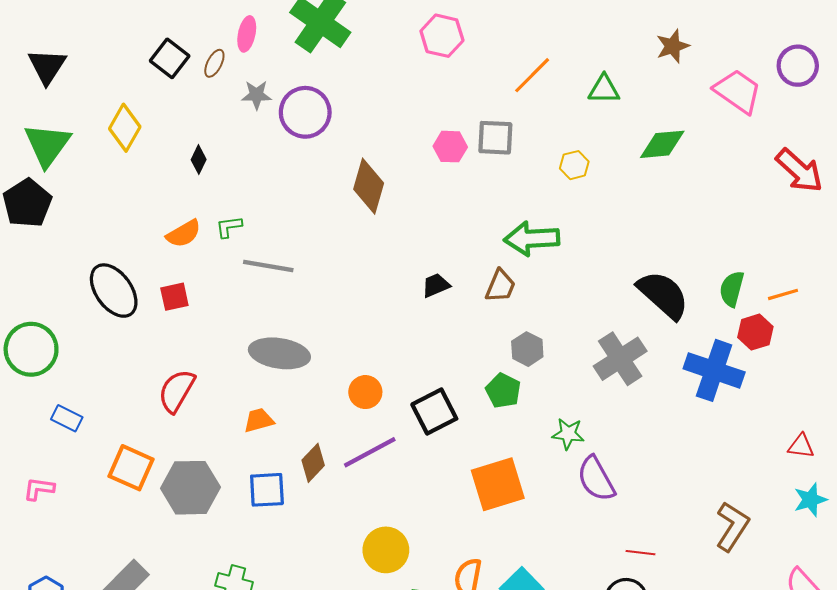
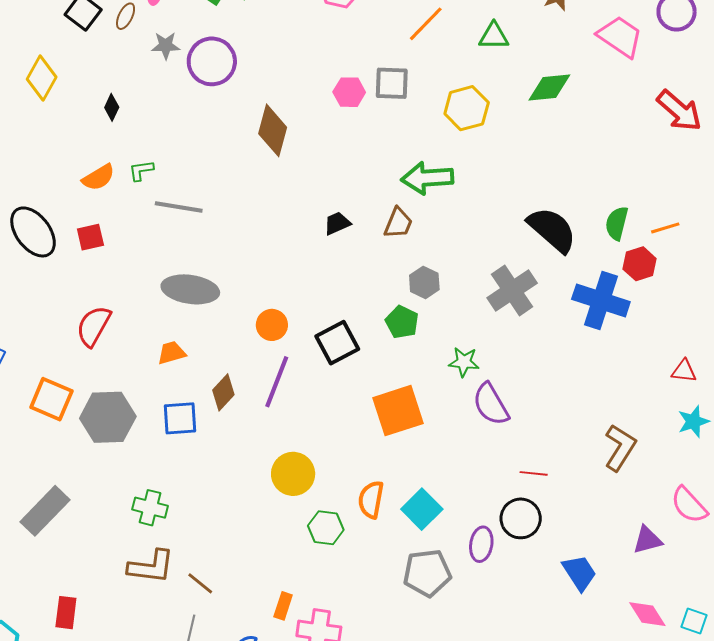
yellow hexagon: (574, 165) -> (467, 108), size x1.6
purple line: (370, 452) -> (277, 382), turned -40

